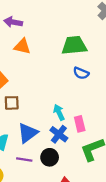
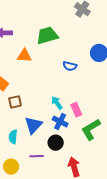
green trapezoid: (74, 45) -> (47, 35), moved
orange triangle: (22, 46) -> (24, 56), moved
purple line: (24, 159) -> (37, 156), moved

